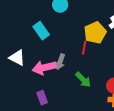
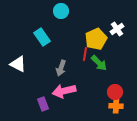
pink arrow: (44, 68) -> (64, 91), moved
green arrow: (83, 80) -> (99, 63), moved

